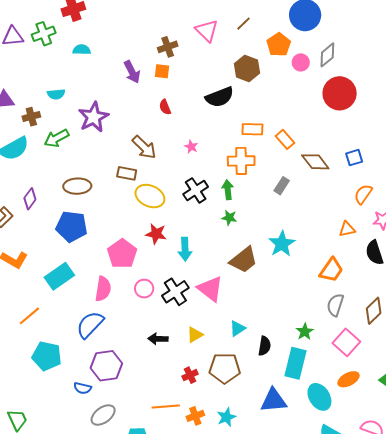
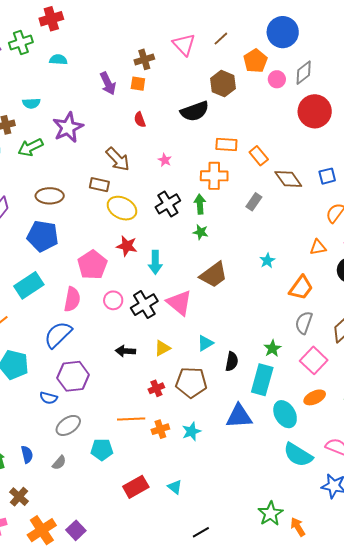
cyan star: (282, 244) -> (267, 261), moved, size x0.6

